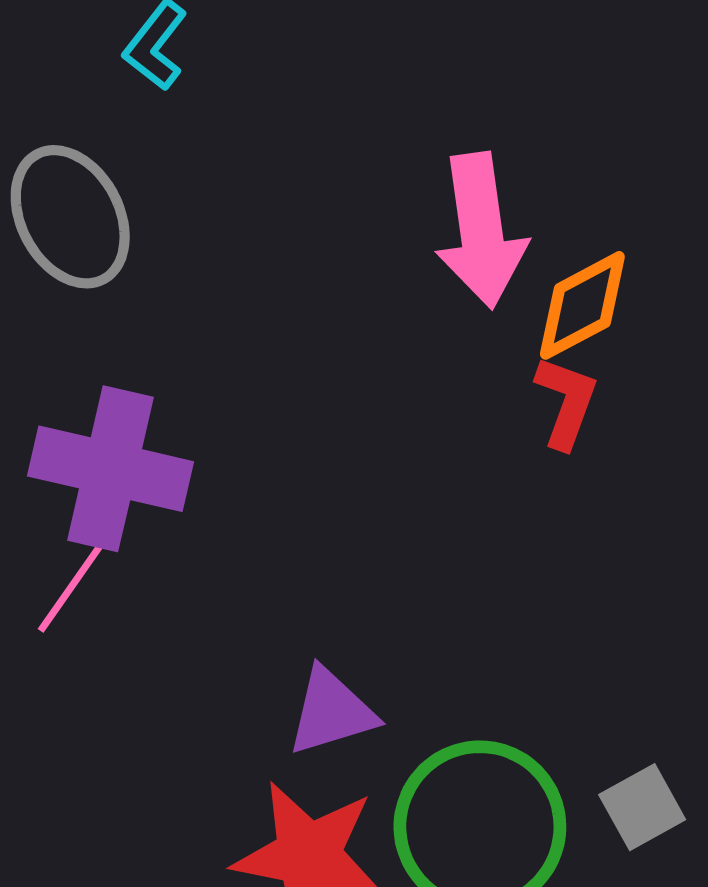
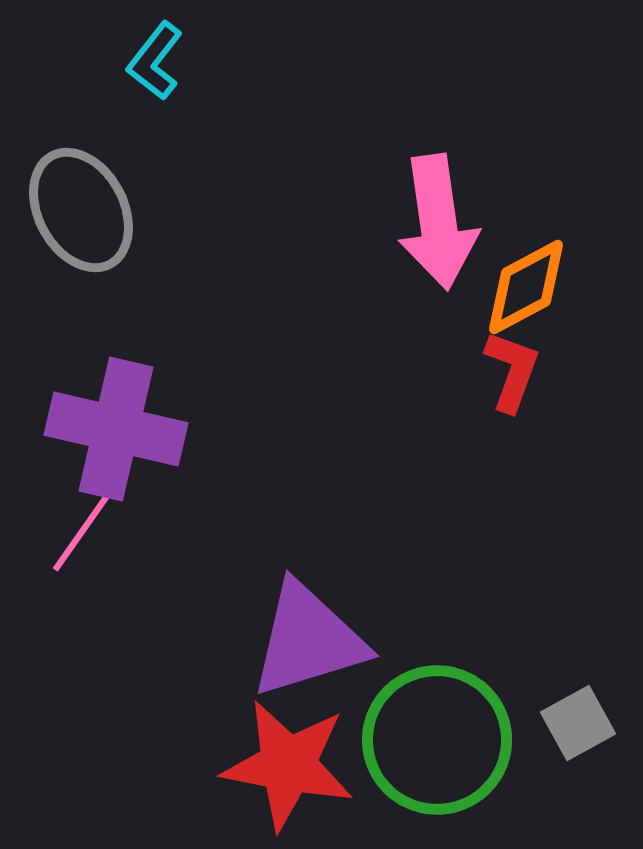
purple triangle: (331, 712) -> (308, 640), size x1.5

